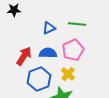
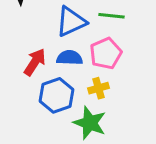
blue triangle: (49, 28) -> (71, 22), size x1.6
yellow cross: (68, 74) -> (98, 88), turned 32

